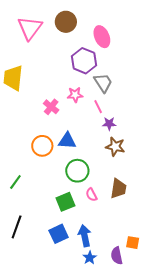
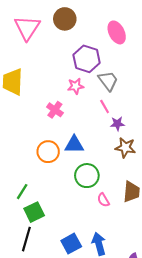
pink ellipse: (102, 37) -> (117, 32), moved
pink star: (75, 95) -> (76, 86), moved
green square: (65, 202) -> (34, 212), moved

